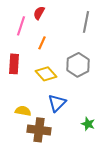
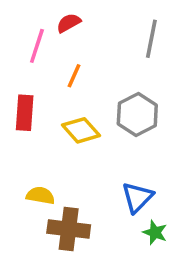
red semicircle: (39, 13) -> (69, 23), turned 32
blue triangle: (57, 103) -> (137, 197), moved
green star: (88, 124) -> (155, 232), moved

